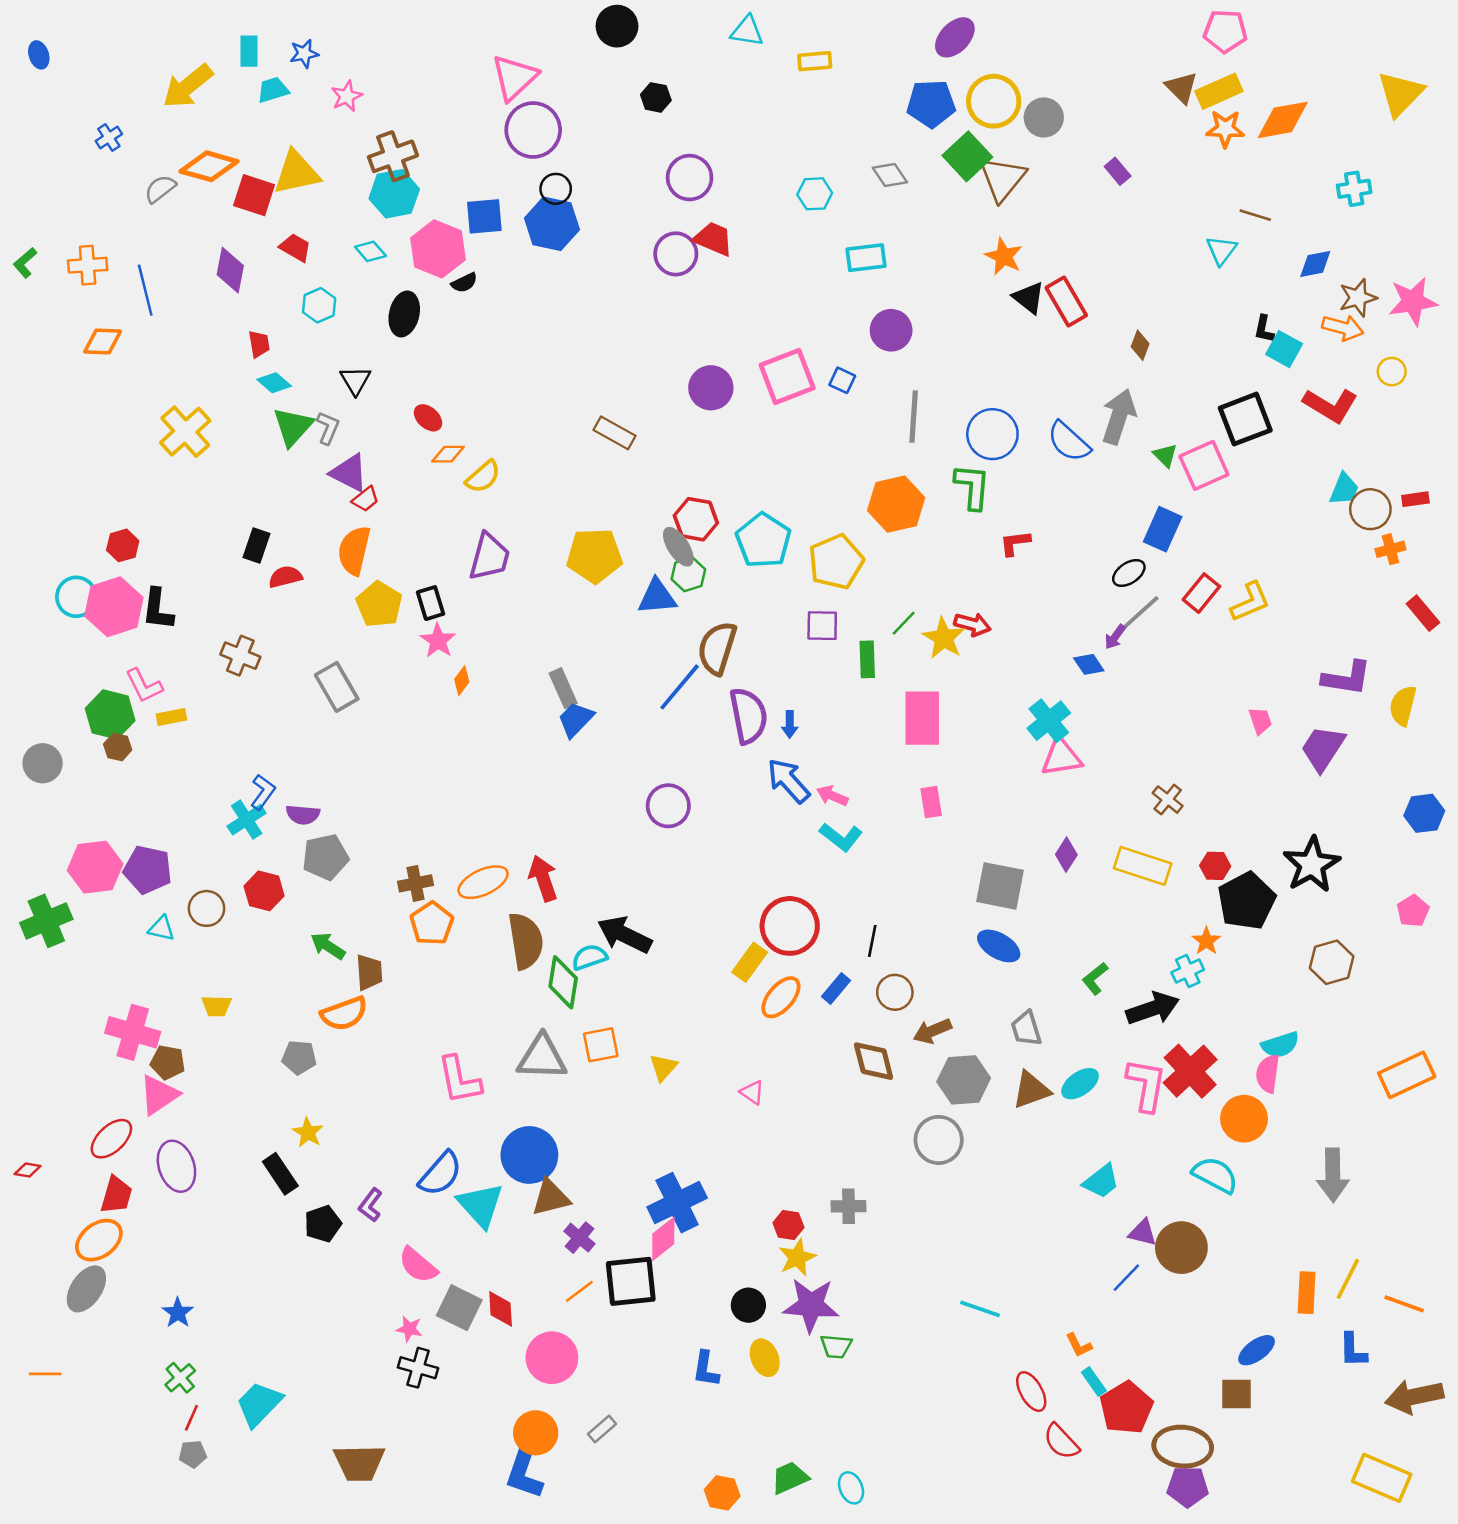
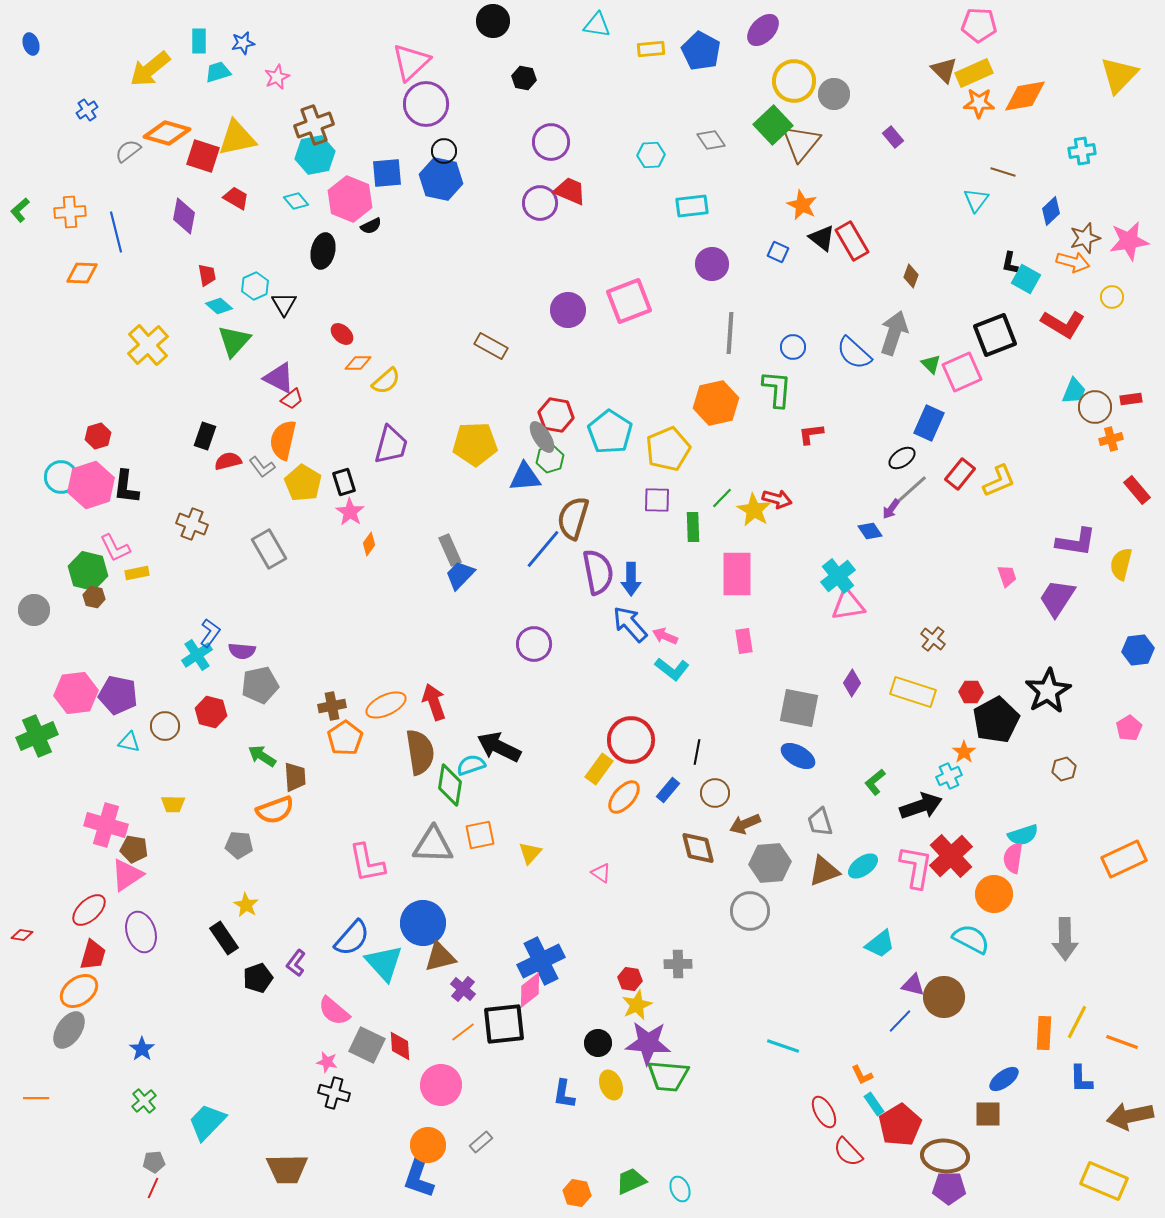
blue pentagon: (931, 104) -> (701, 51), moved, turned 30
blue diamond: (1315, 264) -> (1051, 211), turned -32
cyan hexagon: (319, 305) -> (255, 286), moved
blue square: (842, 380) -> (778, 252), moved
gray L-shape: (328, 428) -> (262, 467), moved, turned 120
blue circle: (992, 434) -> (793, 347), size x0.6
blue arrow: (790, 724) -> (631, 579), size x1.5
brown hexagon: (1332, 962) -> (1064, 769), size x0.7
green trapezoid: (836, 1346) -> (668, 1076), size x1.6
red line: (191, 1418) -> (153, 1188), moved

